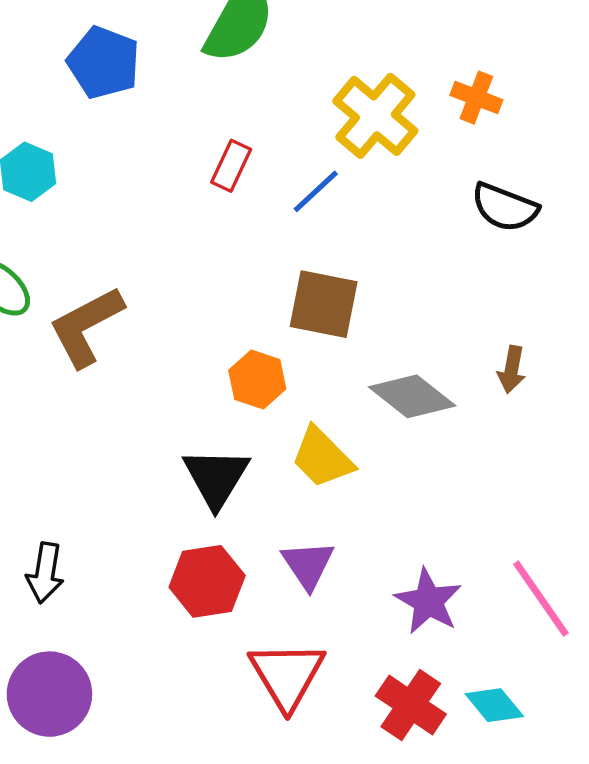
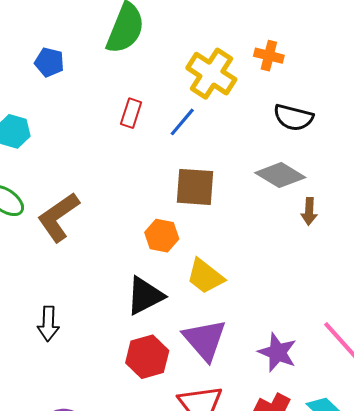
blue pentagon: (104, 62) -> (49, 62), size x0.7
gray diamond: (412, 396) -> (280, 175), moved
black triangle: (216, 478) -> (145, 296), turned 39
purple triangle: (308, 565) -> (205, 340), size x1.4
black arrow: (45, 573) -> (48, 324), moved

